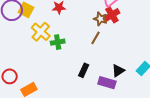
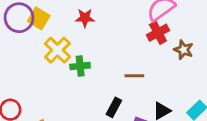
brown star: (100, 19) -> (184, 50), moved
brown line: (95, 38) -> (134, 76), moved, turned 56

